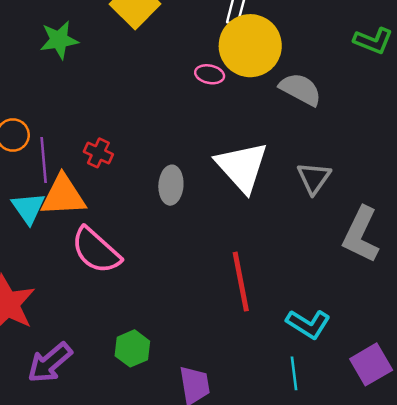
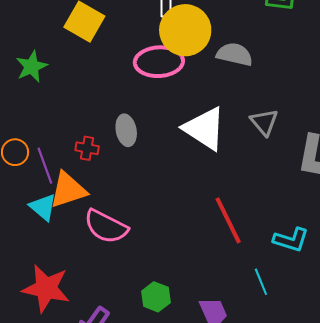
pink ellipse: (210, 74) -> (159, 62), size x2.0
gray ellipse: (171, 185) -> (126, 130), moved
cyan line: (294, 373) -> (261, 282), moved

